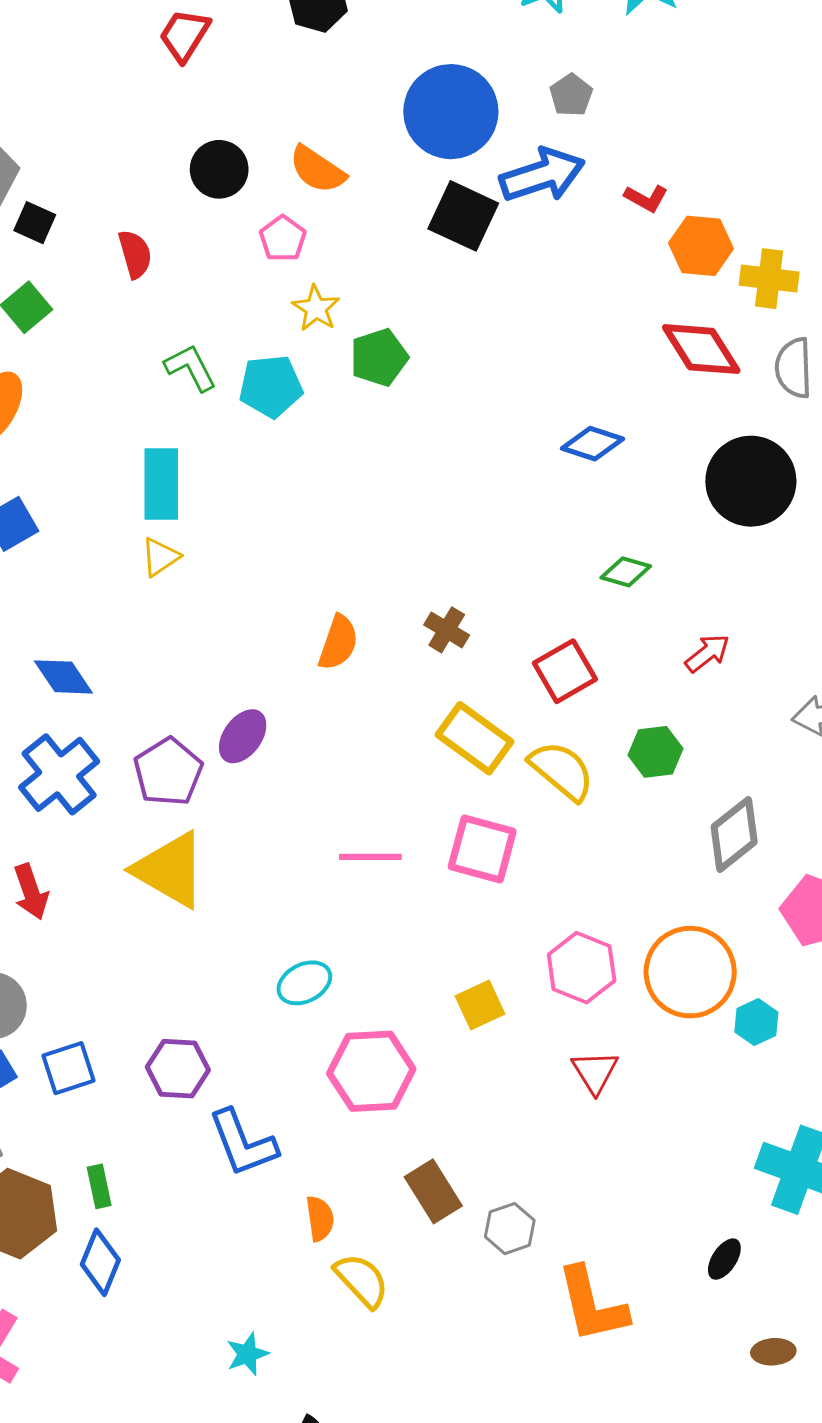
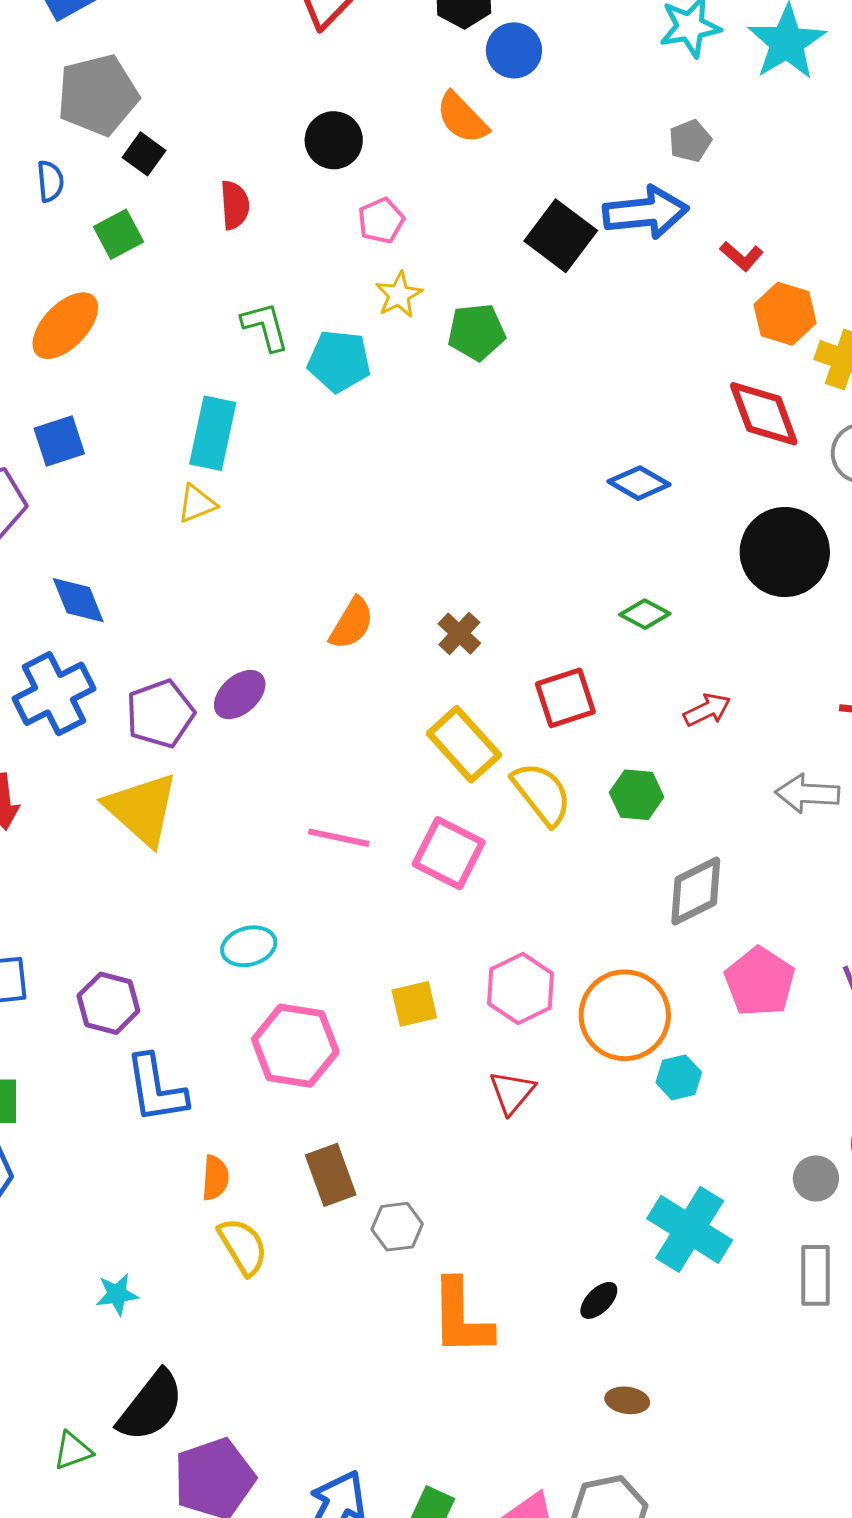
blue circle: (451, 112) -> (514, 50), moved, size x0.6
orange semicircle: (317, 170) -> (462, 118), moved
green pentagon: (379, 357) -> (476, 332), moved

